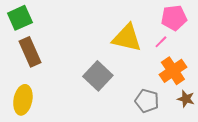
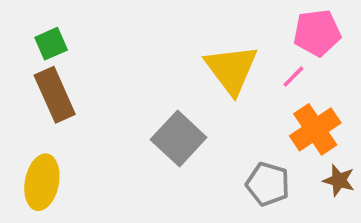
green square: (20, 18) -> (51, 44), moved, size x0.7
yellow triangle: (127, 38) -> (231, 69), turned 40

